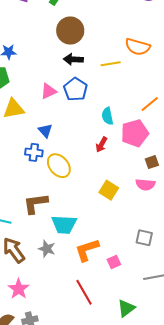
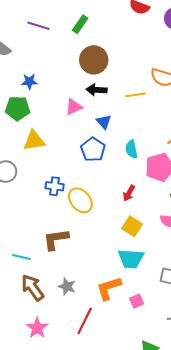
blue pentagon: (75, 89) -> (93, 150), moved
pink triangle: (49, 91) -> (74, 107), moved
blue triangle: (45, 131) -> (104, 122), moved
red arrow: (101, 145) -> (129, 193), moved
cyan trapezoid: (64, 224) -> (131, 259), moved
red line: (84, 292) -> (85, 321), moved, turned 56

